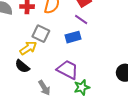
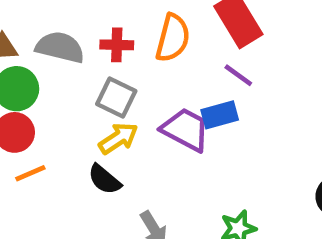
gray square: (41, 34) -> (116, 98), moved
purple trapezoid: (68, 70) -> (185, 130), moved

